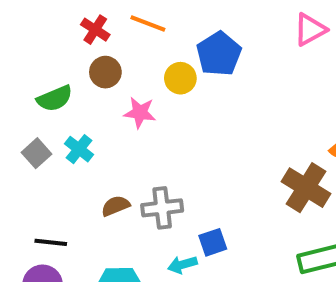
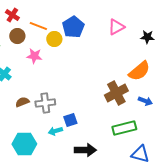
orange line: (148, 23) -> (38, 26), moved
pink triangle: (310, 30) -> (116, 27), moved
brown cross: (306, 188) -> (116, 93), turned 30

